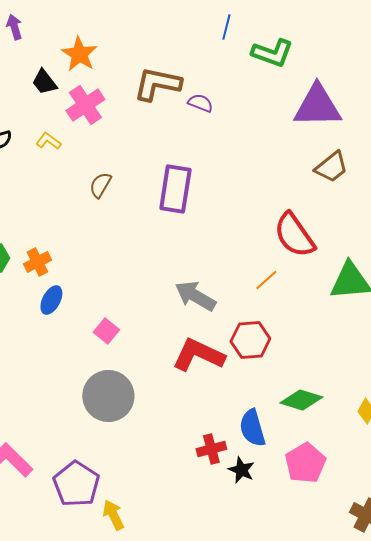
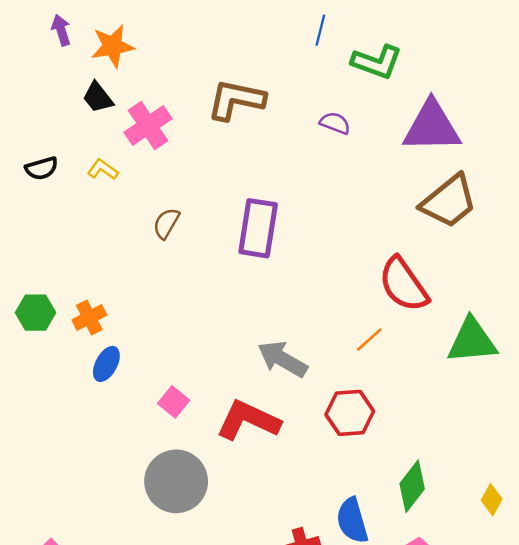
orange star: (79, 54) -> (113, 46), moved, turned 30
purple semicircle: (200, 103) -> (335, 123), moved
brown trapezoid: (331, 167) -> (449, 201), size x1.4
red L-shape: (198, 355) -> (248, 420), moved
green diamond: (301, 400) -> (412, 486), turned -69

